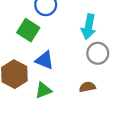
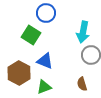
brown semicircle: (87, 87) -> (82, 84), turned -96

